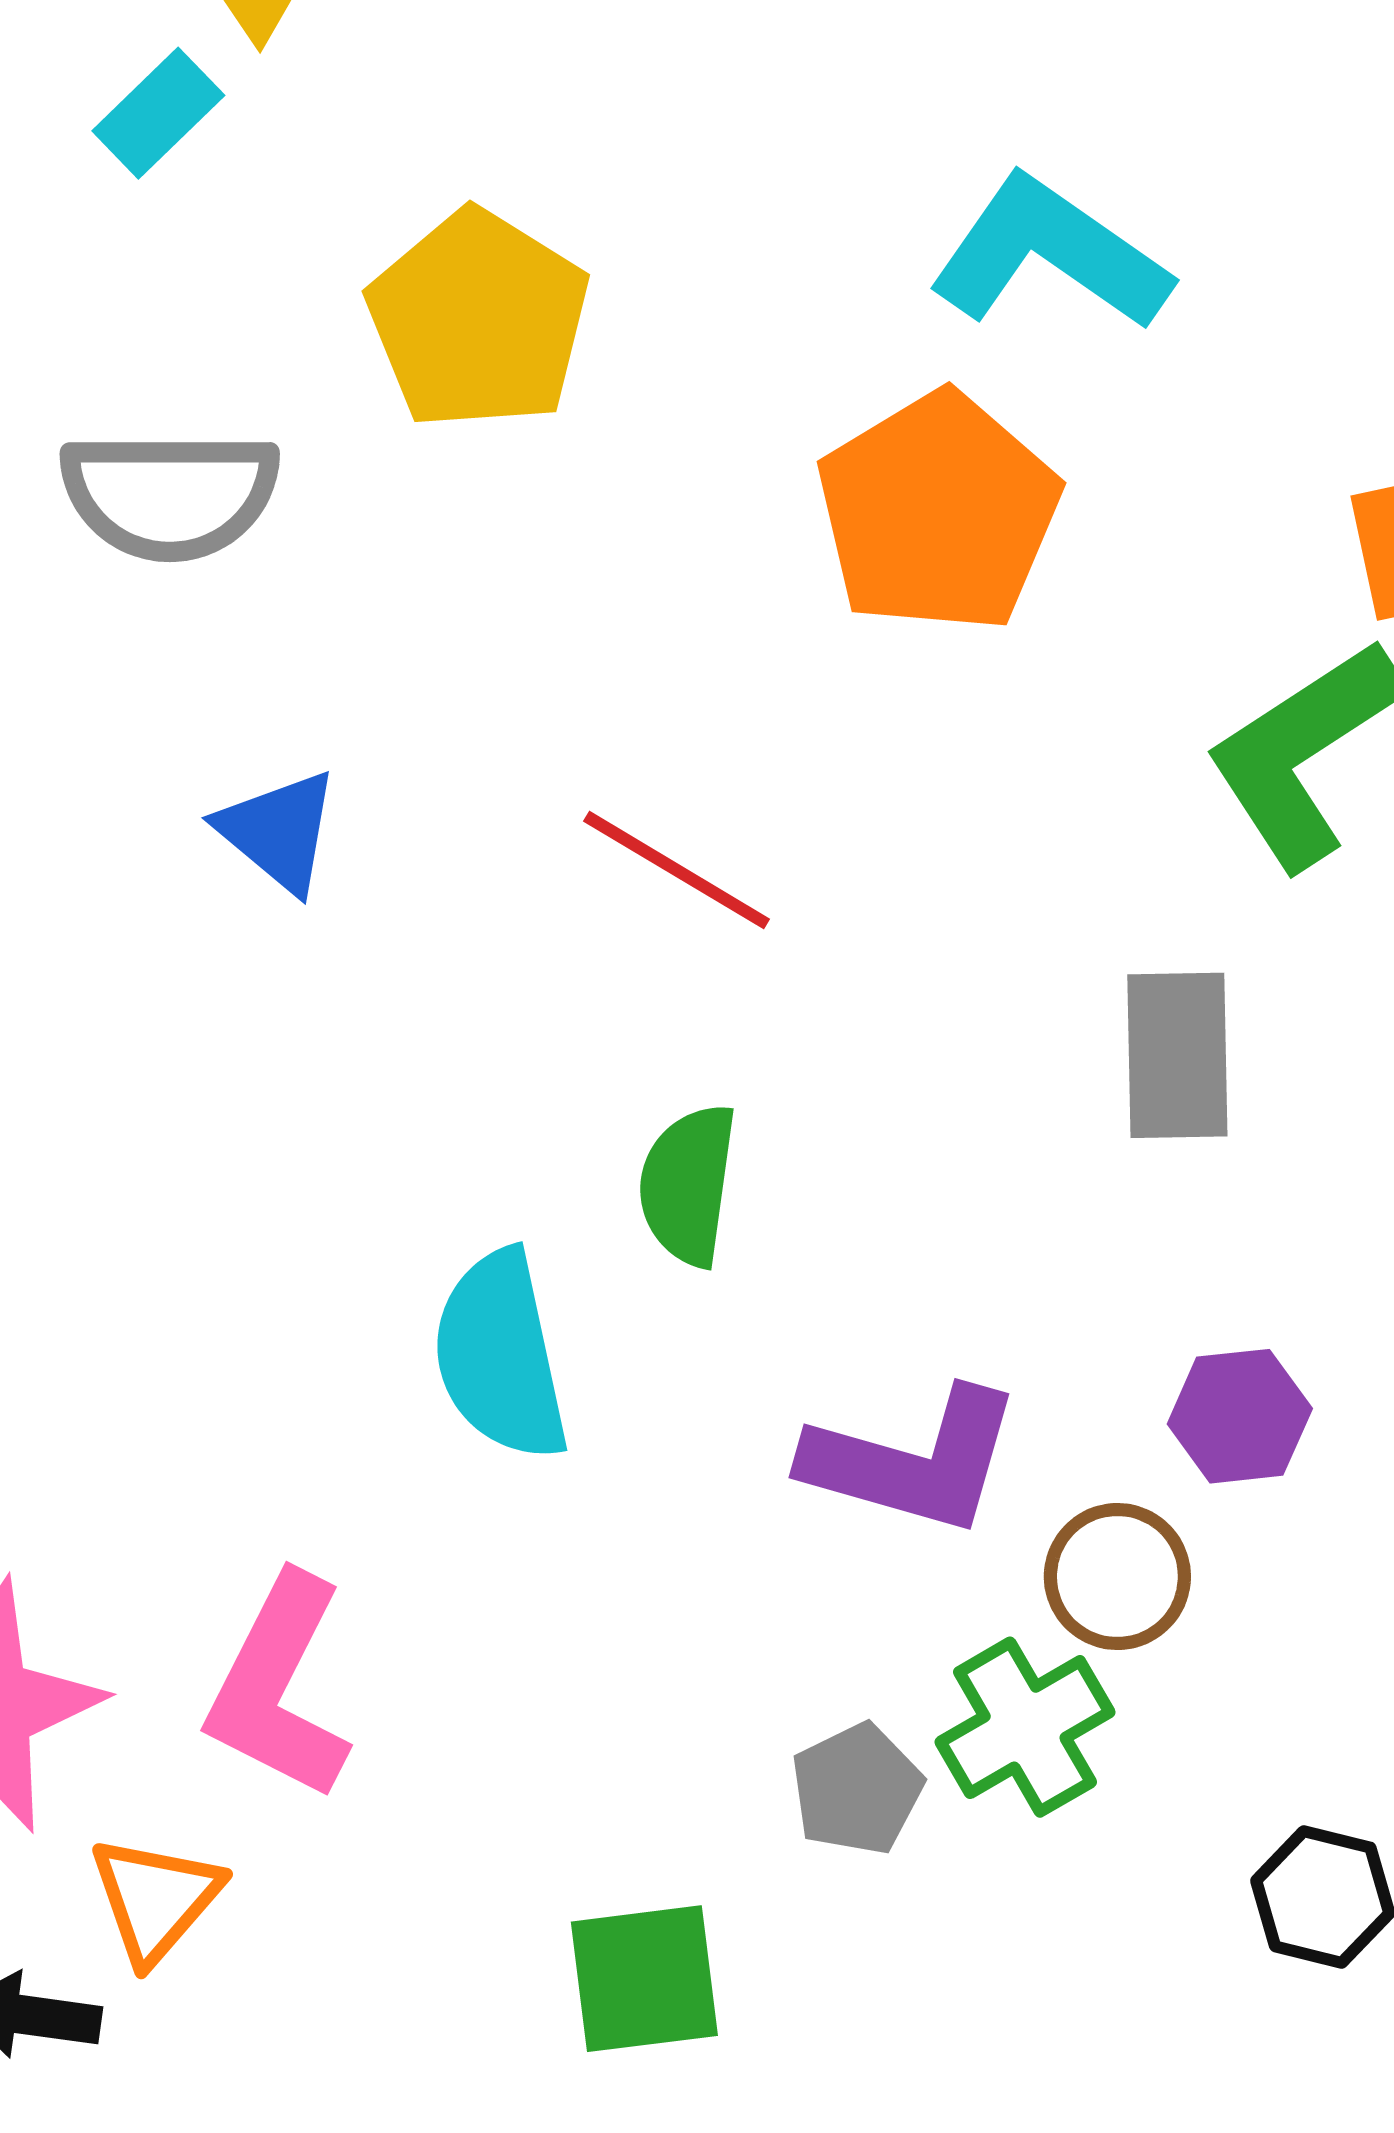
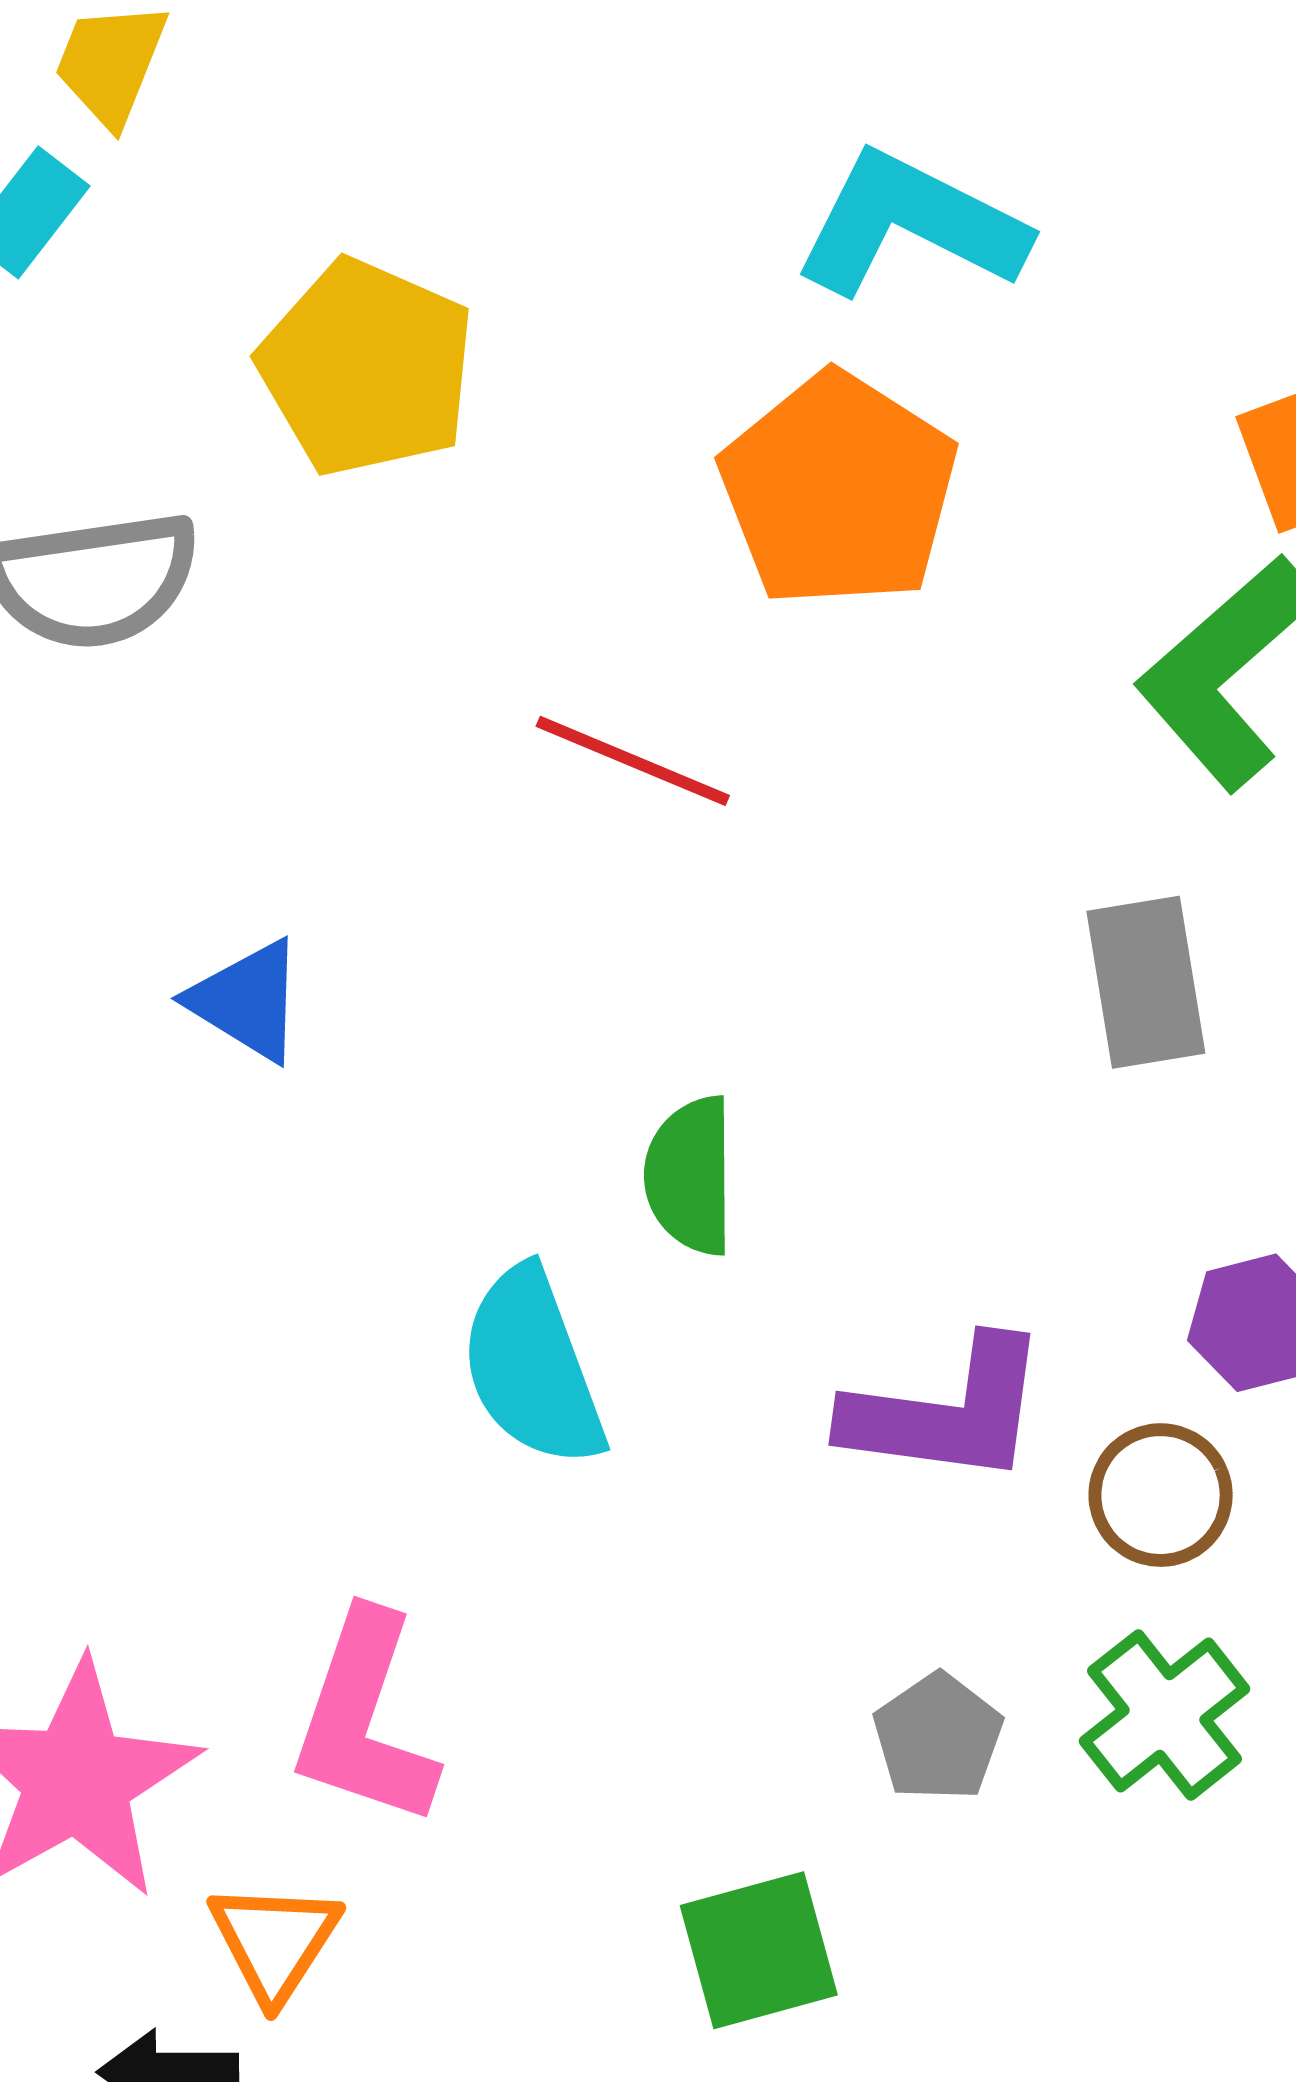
blue triangle: (278, 831) -> (247, 1001), moved
red line: (677, 870) -> (633, 761), moved
green cross: (1025, 1727) -> (1165, 1715), moved

